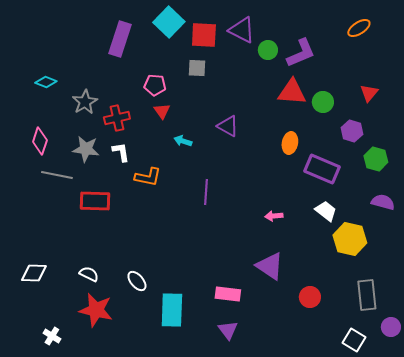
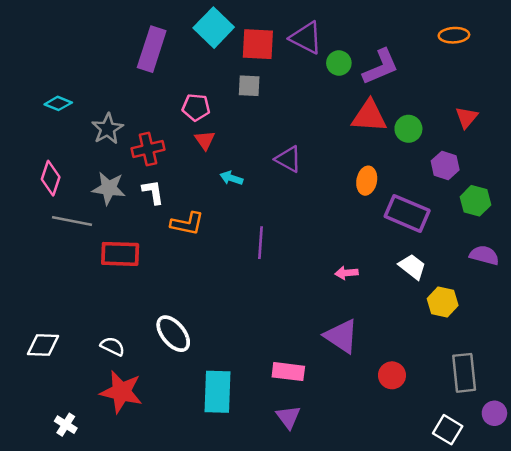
orange ellipse: (359, 28) -> (454, 35), turned 30
yellow hexagon: (350, 239) -> (443, 302), size x0.7
white ellipse: (137, 281) -> (173, 334), moved, size x1.4

